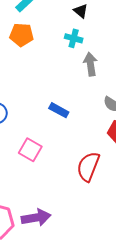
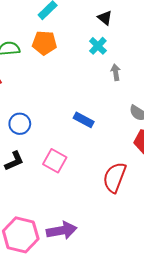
cyan cross: (74, 38) -> (98, 46), turned 30
gray arrow: (90, 64) -> (116, 72), size x0.7

